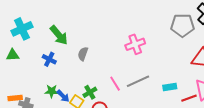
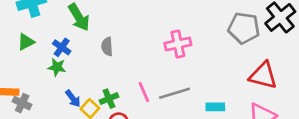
gray semicircle: (83, 54) -> (107, 46), turned -32
green triangle: (13, 55) -> (26, 42), moved, turned -32
green star: (52, 91) -> (57, 67), moved

